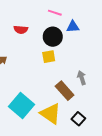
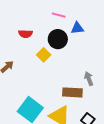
yellow square: (49, 57) -> (44, 55), moved, turned -32
brown rectangle: (65, 91) -> (72, 92), turned -42

